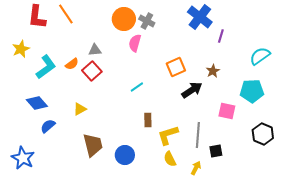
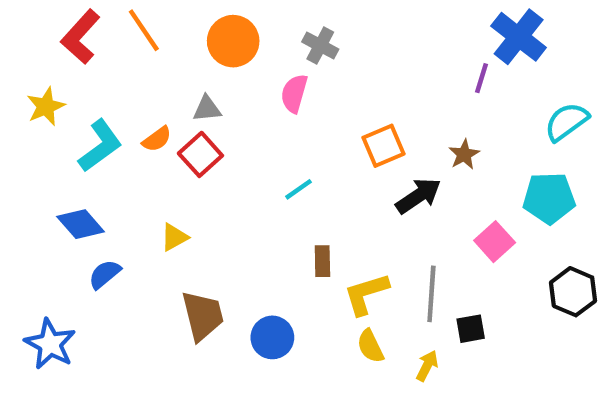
red L-shape: (37, 17) -> (81, 37), turned 35
blue cross: (200, 17) -> (519, 37), moved
orange circle: (124, 19) -> (233, 41), moved
pink square: (227, 111) -> (495, 242), turned 36

